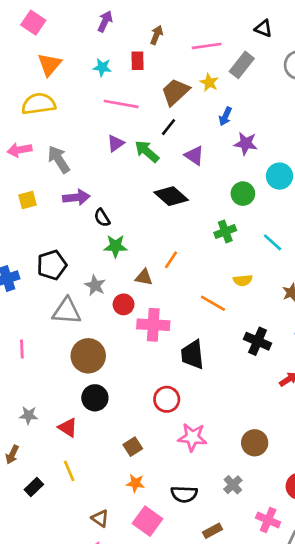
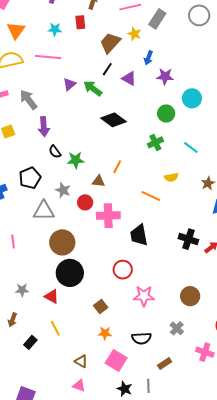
pink line: (121, 104) -> (48, 57), moved
purple triangle: (194, 156) -> (129, 78), moved
purple arrow: (76, 197) -> (44, 127), turned 96
black semicircle: (102, 218) -> (55, 152), moved
black cross: (258, 341) -> (188, 239), moved
black circle: (95, 398) -> (70, 273), size x1.4

